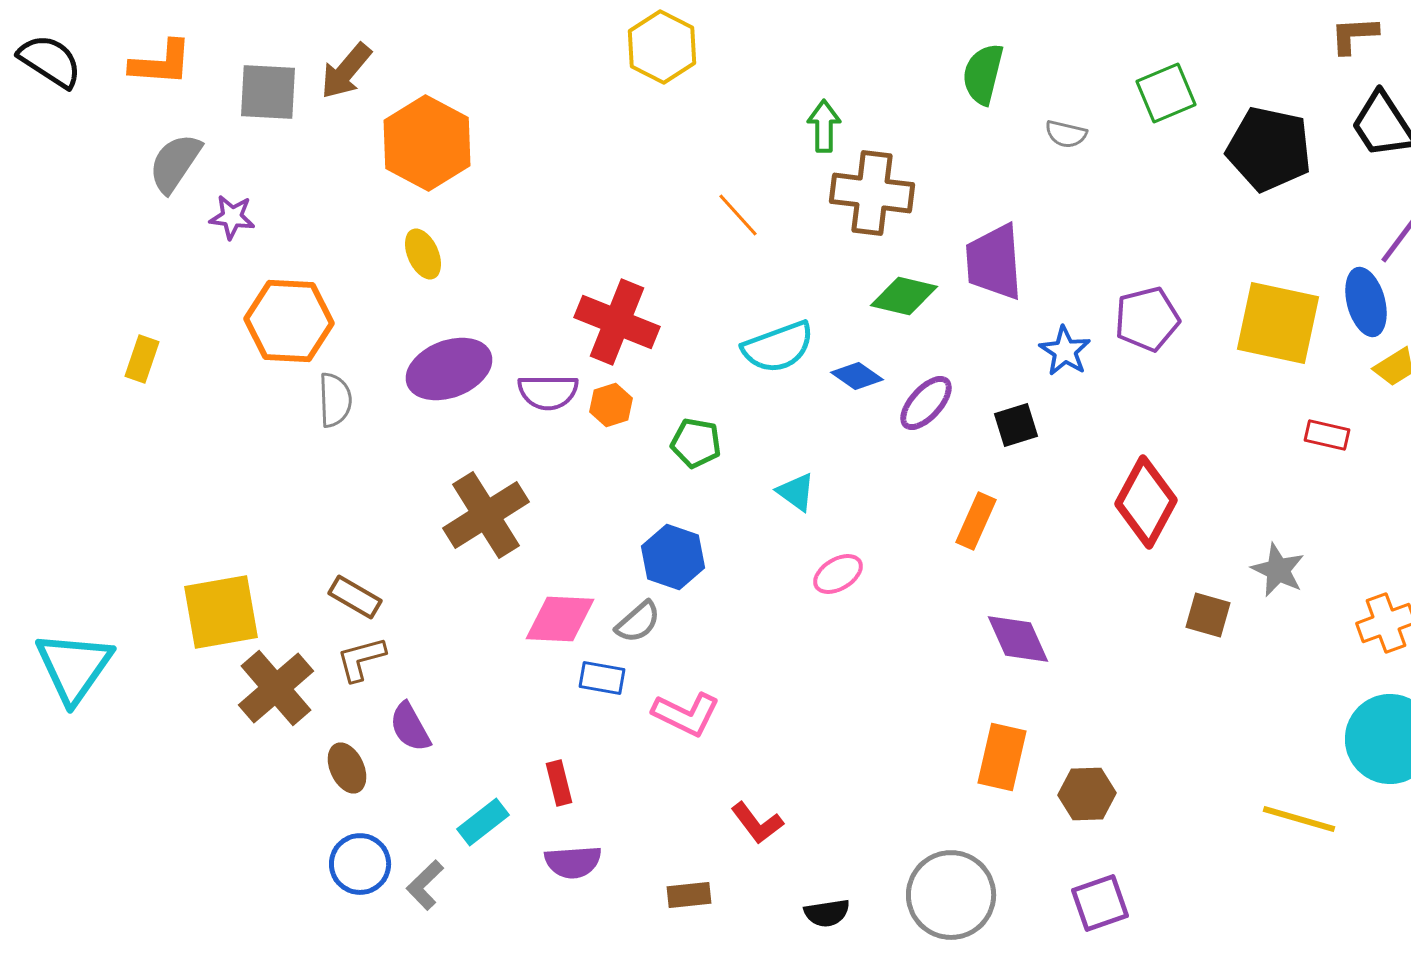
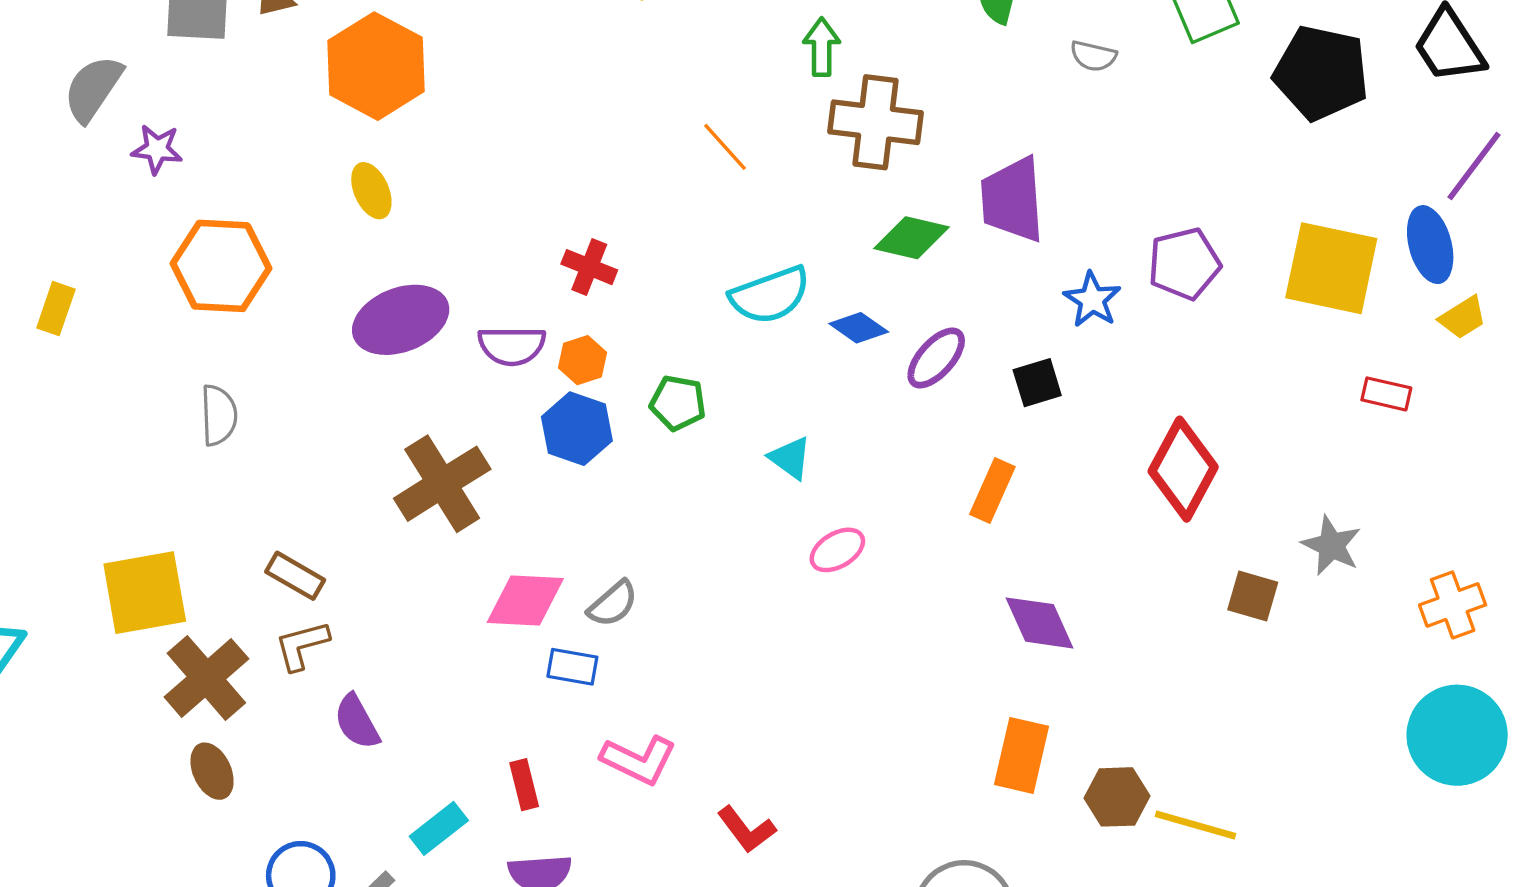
red cross: (617, 322) -> (589, 267), size x0.6
gray semicircle: (335, 400) -> (219, 415), moved
blue hexagon: (673, 557) -> (577, 429), moved
pink L-shape: (686, 714) -> (639, 760), moved
brown ellipse: (347, 768) -> (212, 771), moved
yellow line: (1299, 819) -> (1196, 825), moved

